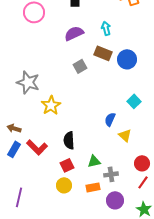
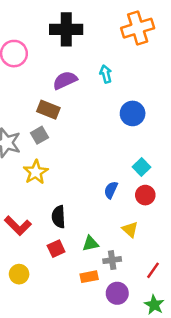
brown rectangle: (103, 53) -> (48, 110), moved
gray square: (80, 66) -> (39, 135), moved
yellow triangle: (125, 135) -> (130, 229), moved
red circle: (142, 163) -> (145, 195), moved
yellow circle: (64, 185) -> (19, 274), moved

